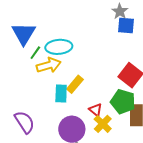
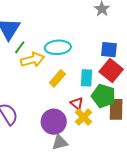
blue square: (126, 26) -> (109, 50), moved
cyan ellipse: (59, 47) -> (58, 47), moved
cyan rectangle: (61, 94) -> (86, 78), moved

